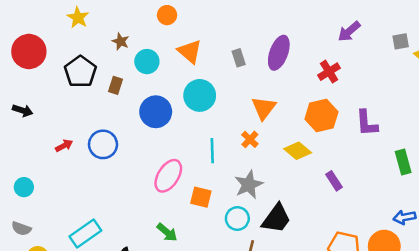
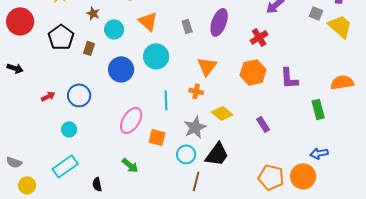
gray square: (401, 41) -> (316, 13), turned 32
orange cross: (250, 139) -> (196, 91), turned -32
yellow diamond: (298, 151) -> (222, 113), moved
cyan circle: (24, 187) -> (69, 129), moved

